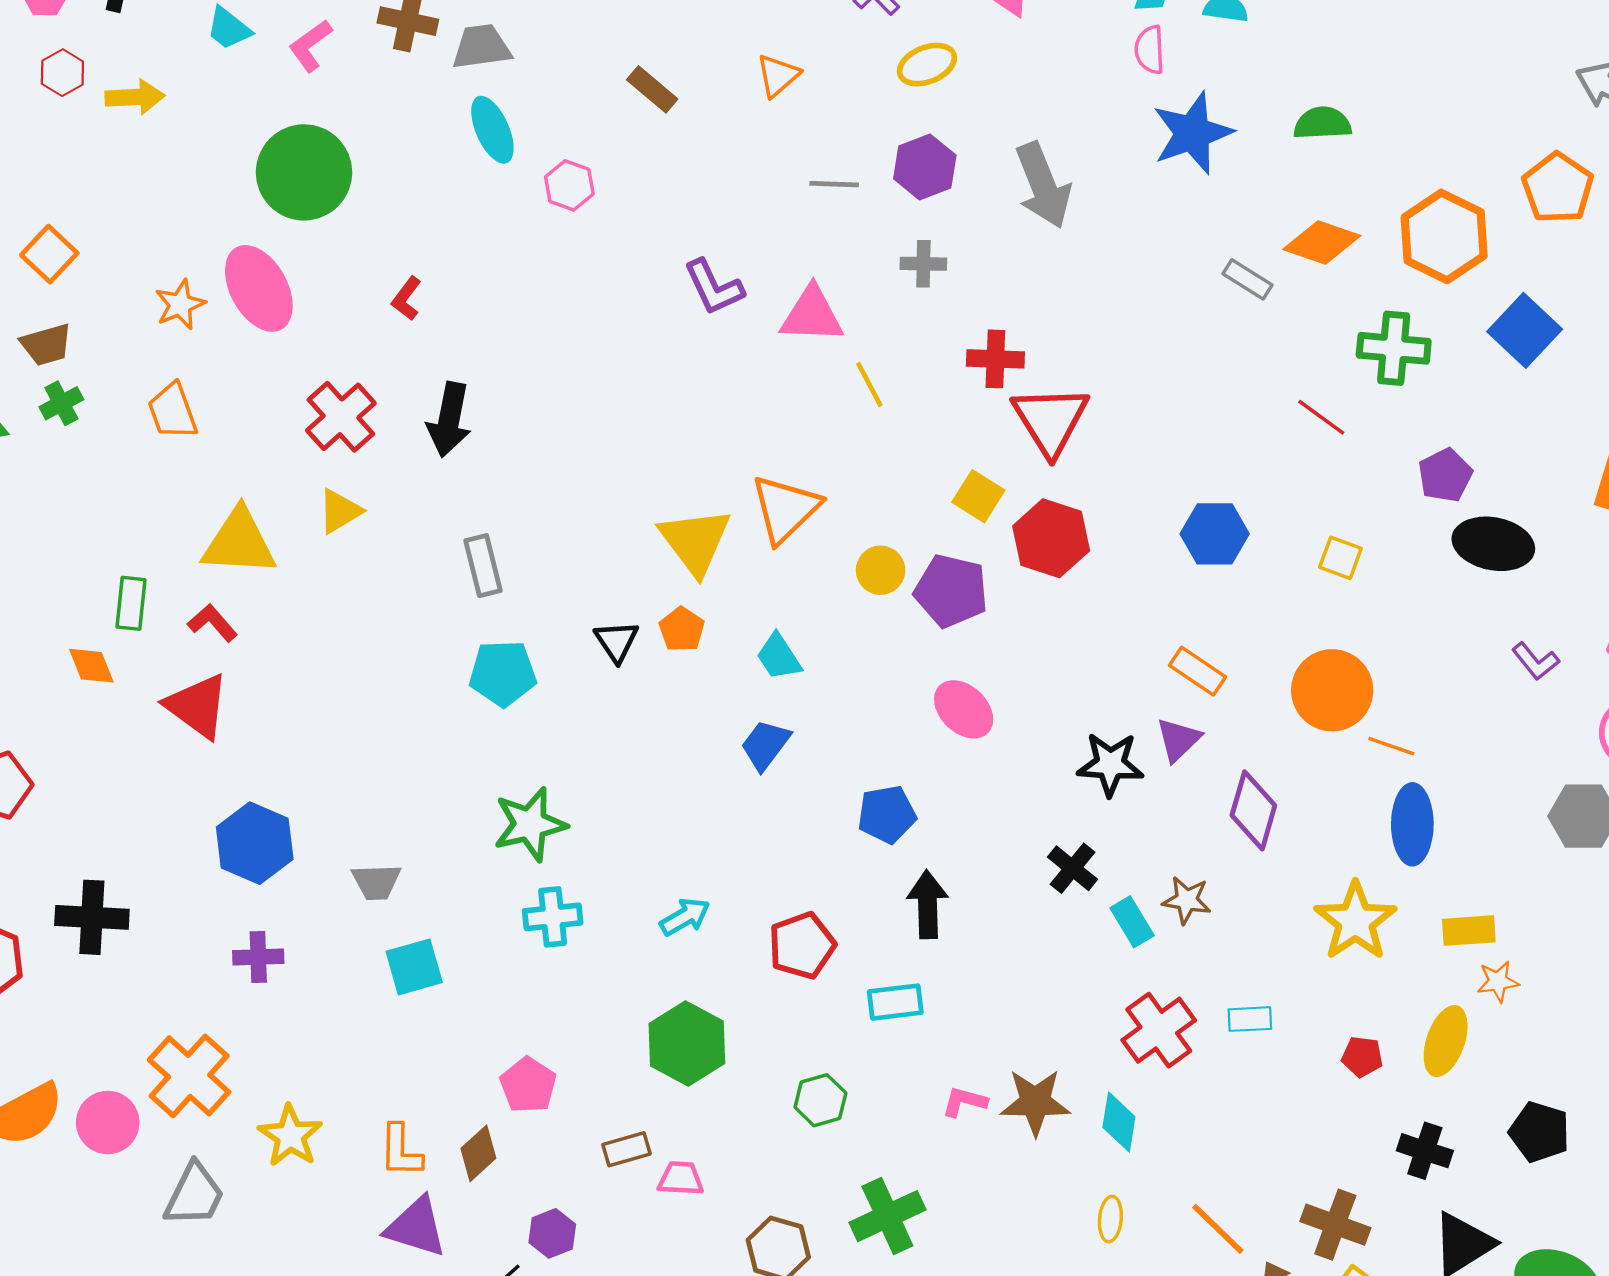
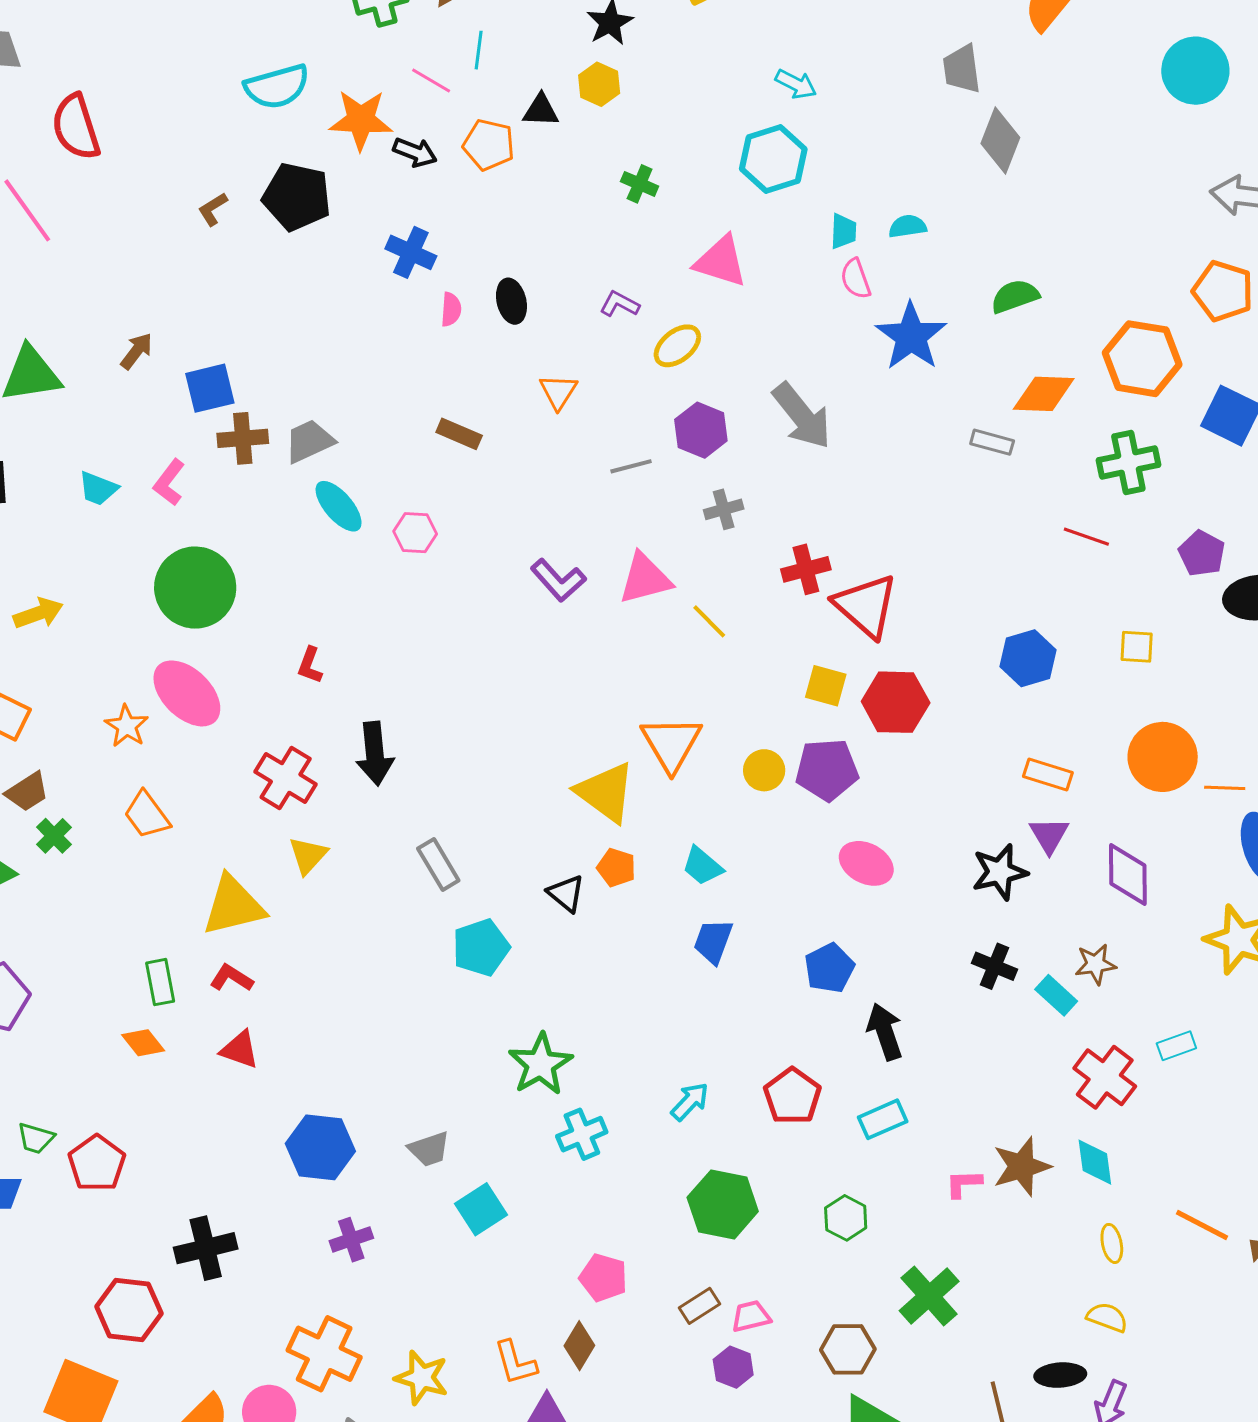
yellow arrow: (135, 97) -> (38, 613), moved
red triangle: (197, 706) -> (240, 1050), size x0.7
purple hexagon: (552, 1233) -> (733, 1367), moved

